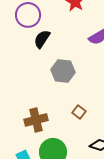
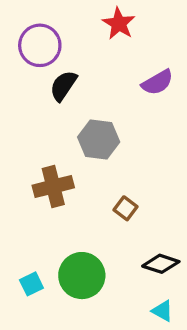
brown cross: (36, 120) -> (53, 186), moved

